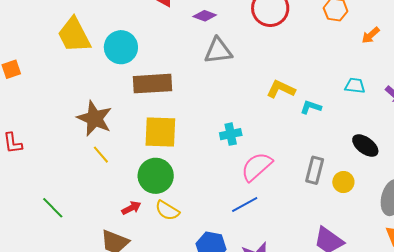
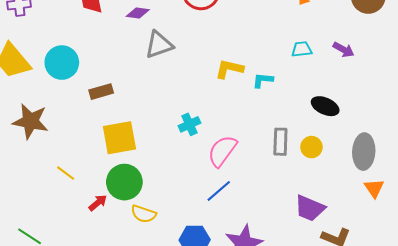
brown rectangle: (153, 84) -> (101, 92), size x0.6
brown star: (95, 118) -> (30, 121), moved
red arrow: (131, 208) -> (98, 203), moved

